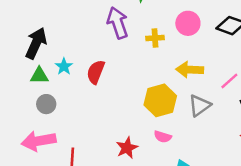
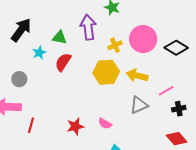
pink circle: (188, 23) -> (143, 39), size x1.4
yellow cross: (155, 38) -> (115, 45), turned -32
green triangle: (39, 76) -> (60, 37), moved
yellow hexagon: (160, 100) -> (106, 72), moved

